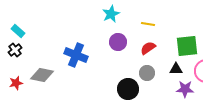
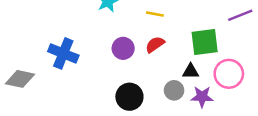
purple circle: (118, 42) -> (123, 48), moved
gray circle: (147, 73) -> (174, 90), moved

